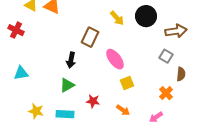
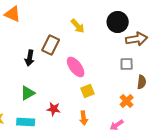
black circle: (146, 16) -> (118, 22), moved
gray square: (166, 56) -> (127, 64), turned -32
black arrow: (71, 60) -> (30, 58), moved
orange arrow: (123, 110) -> (84, 118), turned 48

